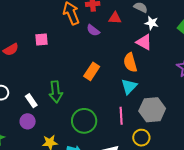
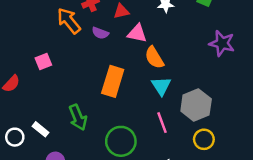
pink triangle: (144, 42) -> (137, 33), moved
orange rectangle: (92, 71) -> (113, 81), size x1.4
white rectangle: (31, 101) -> (41, 129), moved
yellow circle: (141, 138) -> (204, 139), moved

